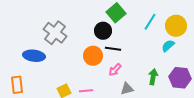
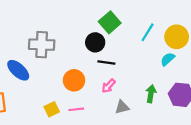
gray cross: (55, 33) -> (42, 45), turned -35
blue ellipse: (34, 56) -> (18, 70), turned 35
orange circle: (93, 56) -> (74, 80), moved

